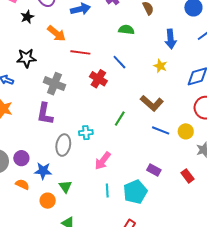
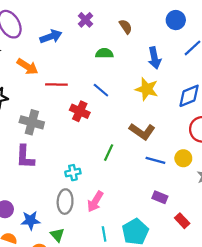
yellow star: (160, 66) -> (147, 89), size x1.5
gray ellipse: (63, 145) -> (65, 202), moved
purple rectangle: (154, 170) -> (160, 197), moved
red rectangle: (187, 176) -> (182, 221), moved

